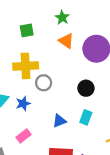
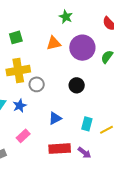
green star: (62, 18) -> (66, 17), moved
orange triangle: (66, 41) -> (54, 43), turned -42
cyan rectangle: (86, 117) -> (87, 124), moved

